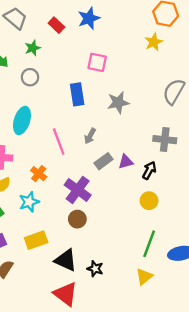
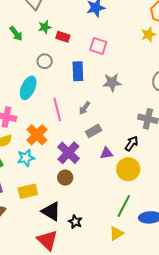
red rectangle: (56, 25) -> (63, 37), moved, turned -32
gray circle: (30, 77) -> (45, 61), moved
purple triangle: (126, 162) -> (107, 153), moved
orange cross: (39, 174) -> (37, 135), size x1.5
yellow circle: (149, 201) -> (128, 169), size x1.5

